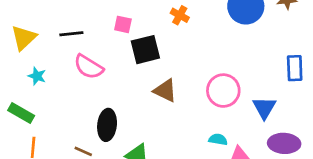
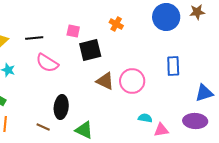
blue rectangle: (295, 68) -> (173, 66), moved
pink circle: (223, 91) -> (132, 81), moved
blue triangle: (264, 108) -> (204, 93), moved, turned 42

